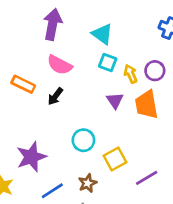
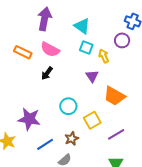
purple circle: (155, 71) -> (122, 40), moved
orange rectangle: (23, 84) -> (23, 52), moved
orange trapezoid: (147, 105) -> (114, 96), moved, turned -50
purple star: (31, 157) -> (29, 119), turned 30

